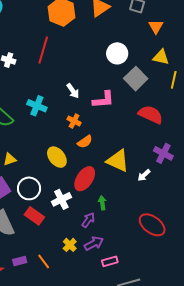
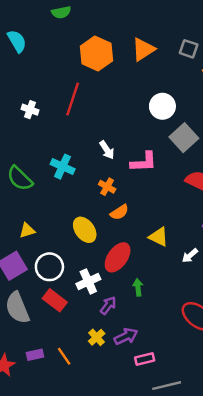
yellow triangle: (118, 161) -> (159, 237), size x0.7
purple arrow: (88, 220) -> (108, 305), moved

